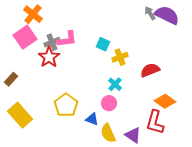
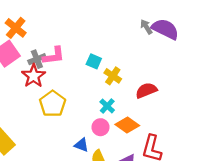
yellow cross: (120, 57) -> (113, 76), turned -35
orange diamond: (165, 101) -> (127, 125), moved
yellow pentagon: (66, 105) -> (53, 104), moved

